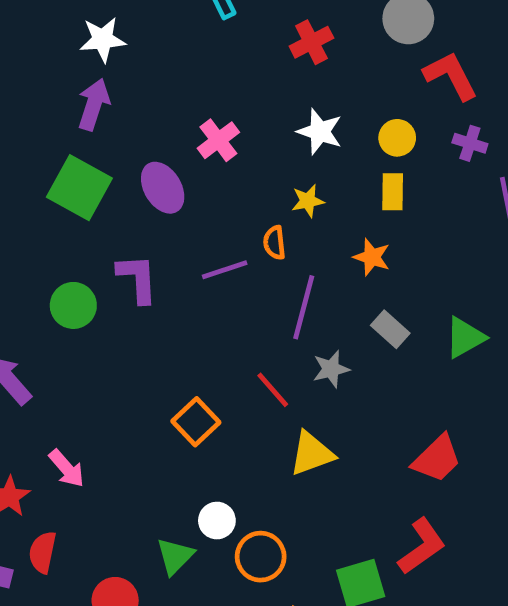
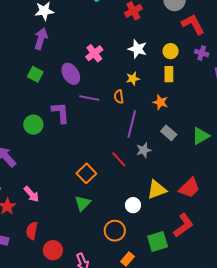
green square: (79, 188) -> (35, 74), size x0.6
purple line: (225, 270) -> (89, 98), moved, turned 30
yellow triangle: (312, 454) -> (157, 190), moved
white circle: (217, 521) -> (133, 205), moved
red semicircle: (43, 552) -> (32, 231), moved
green triangle: (175, 556) -> (83, 203), moved

